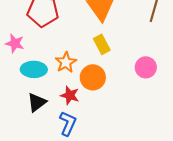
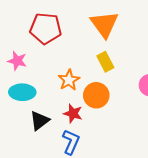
cyan ellipse: (34, 69) -> (22, 92), moved

